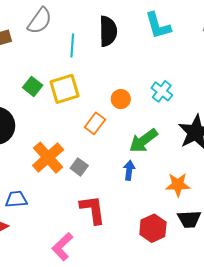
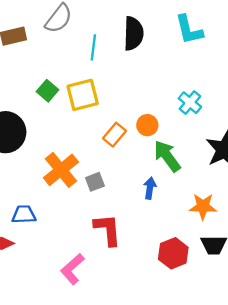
orange circle: (121, 99) -> (147, 125), moved
green arrow: (143, 141) -> (167, 156), turned 88
gray square: (79, 167) -> (95, 182), turned 30

